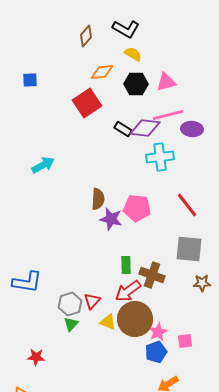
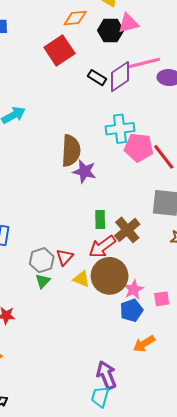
pink triangle: (166, 82) -> (128, 23), moved
purple diamond: (145, 128) -> (120, 77), turned -40
cyan cross: (160, 157) -> (120, 129), moved
brown semicircle: (98, 199) -> (71, 151), size x1.4
pink pentagon: (137, 208) -> (139, 147), moved
brown cross: (152, 275) -> (127, 230), turned 30

